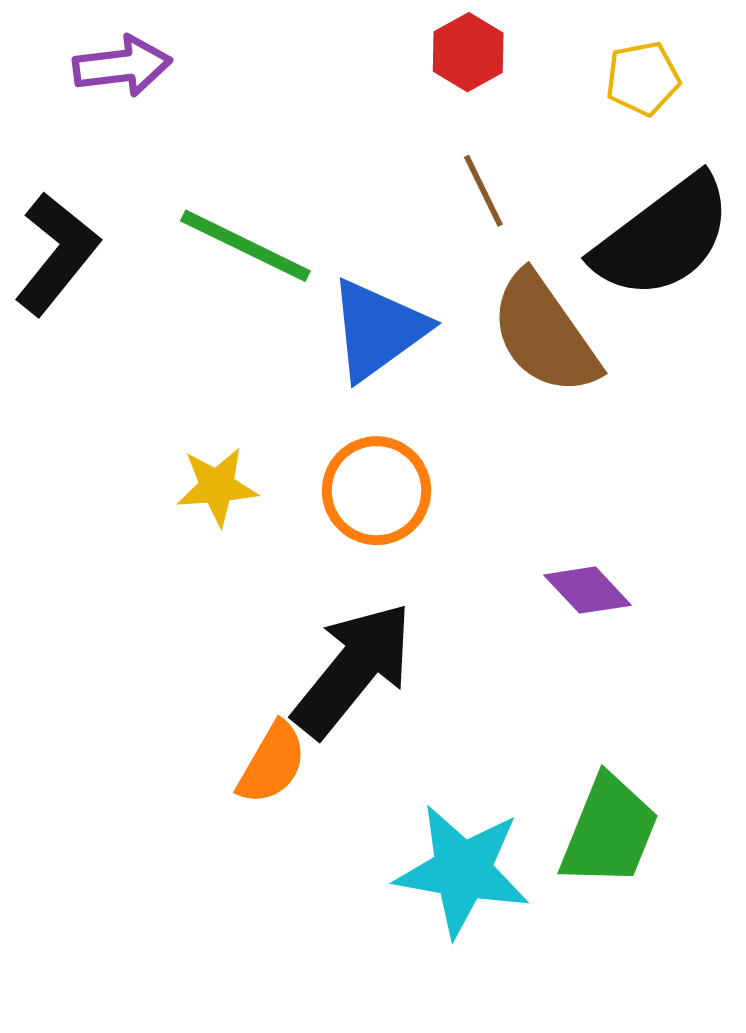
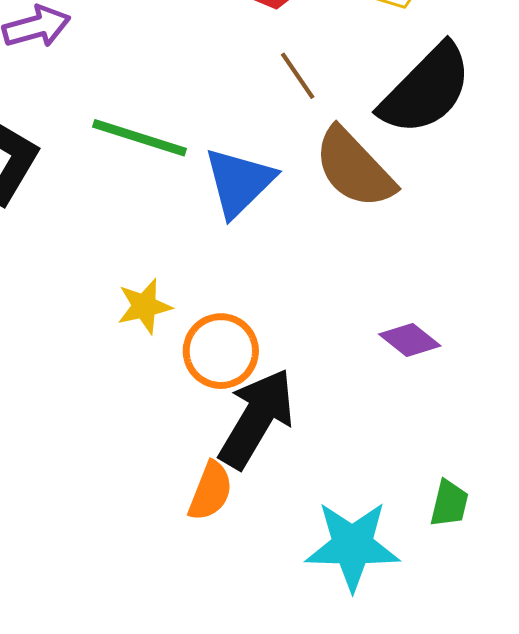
orange circle: (376, 491) -> (221, 351), moved
green trapezoid: (609, 831) -> (449, 504), size x0.6

